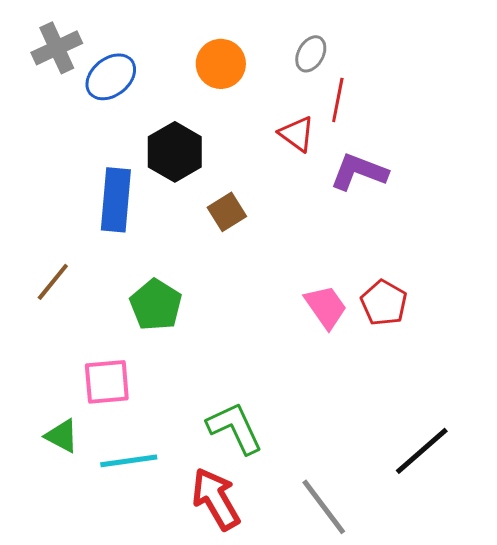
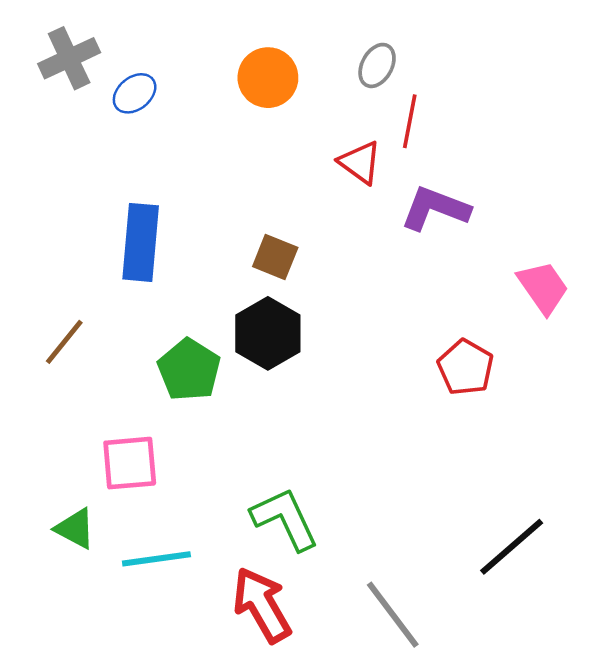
blue ellipse: (111, 77) -> (135, 93), size x0.7
black hexagon: (175, 152) -> (268, 333), moved
brown square: (227, 212) -> (275, 257), turned -36
pink trapezoid: (326, 307) -> (543, 287), moved

